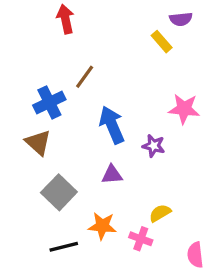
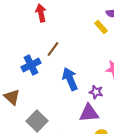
brown triangle: (38, 143) -> (12, 97), moved
purple triangle: (112, 175) -> (89, 113), moved, size x1.5

